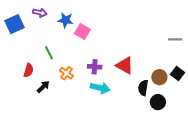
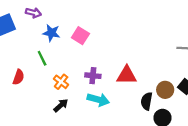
blue star: (66, 20) -> (51, 33), moved
red triangle: (125, 65) -> (127, 75), turned -30
black arrow: (43, 87) -> (61, 105), moved

